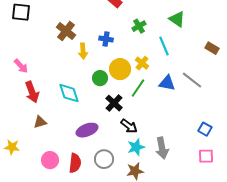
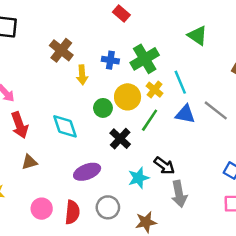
green cross: (139, 26) -> (145, 59), moved, size x1.6
cyan line: (164, 46) -> (180, 82), moved
black arrow: (129, 126) -> (164, 166), moved
cyan star: (136, 147) -> (139, 178), moved

